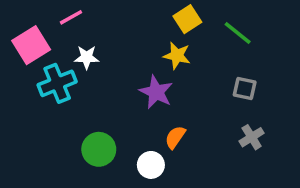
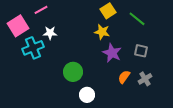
purple star: (156, 92) -> (112, 53), moved
orange semicircle: (175, 137) -> (124, 77), moved
green circle: (99, 149) -> (73, 72), moved

